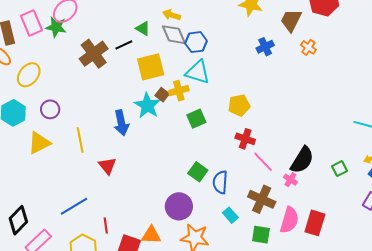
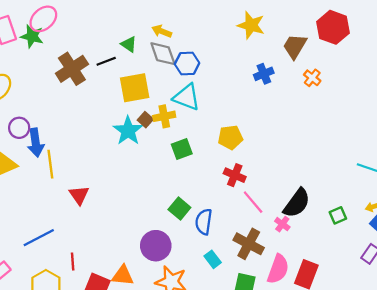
blue arrow: (121, 123) -> (36, 143), moved

